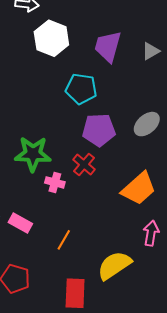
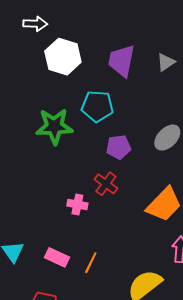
purple pentagon: (99, 130) -> (119, 147), size x0.7
green star: (33, 154) -> (54, 126), moved
pink rectangle: (20, 223) -> (57, 257), moved

